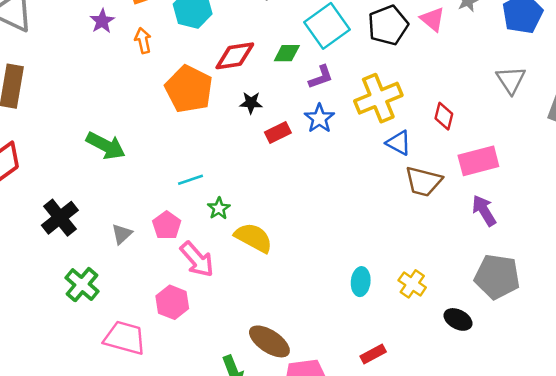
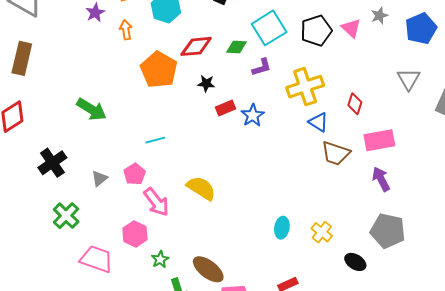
blue star: (319, 118) -> (253, 115), moved
green star: (219, 208) -> (160, 259), moved

